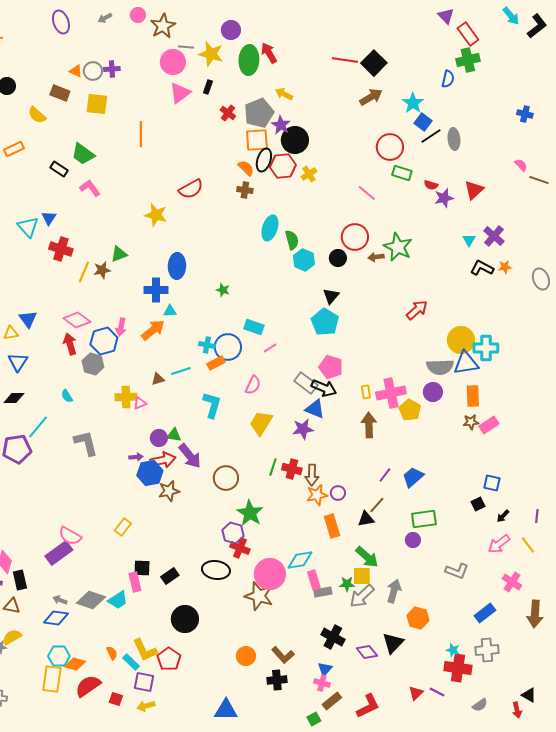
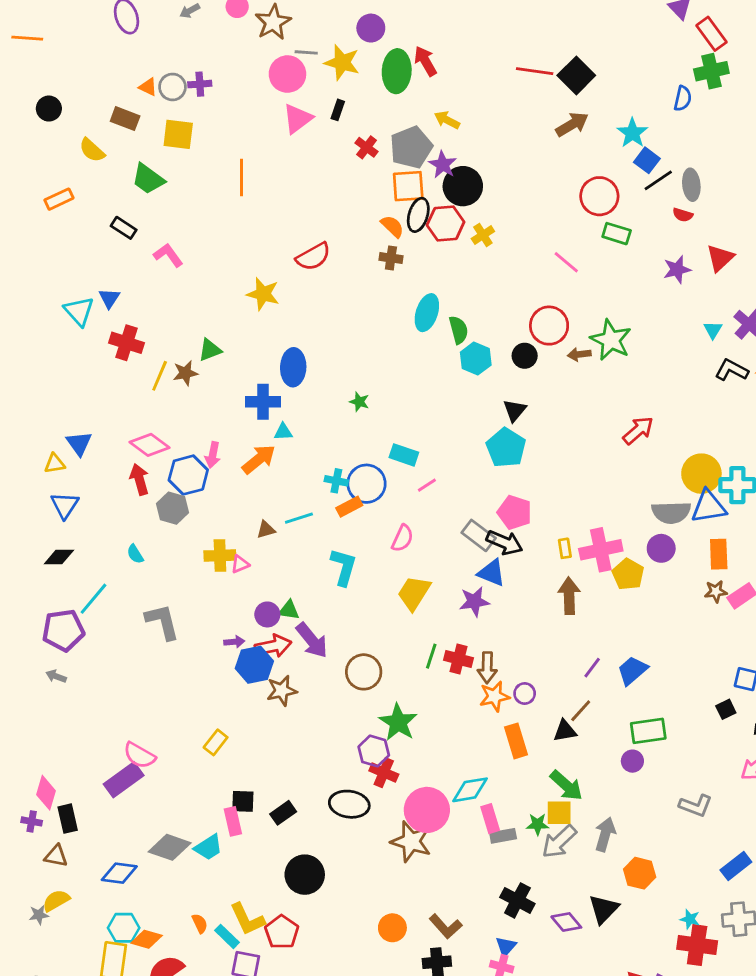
green trapezoid: (83, 154) -> (148, 179), moved
red semicircle: (431, 185) -> (683, 215), moved
gray arrow: (60, 600) -> (56, 676), moved

